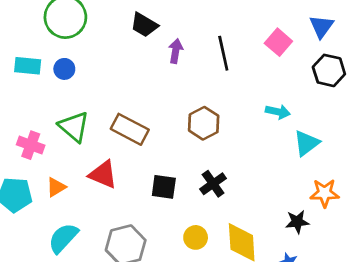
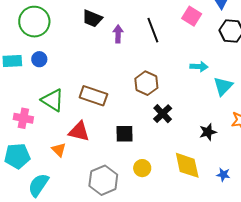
black cross: (213, 184) -> (163, 114), moved
orange triangle: (56, 187) -> (59, 150), moved, turned -35
black star: (297, 222) -> (208, 132), moved
yellow circle: (196, 237) -> (142, 168), moved
cyan semicircle: (63, 238) -> (38, 185), moved

